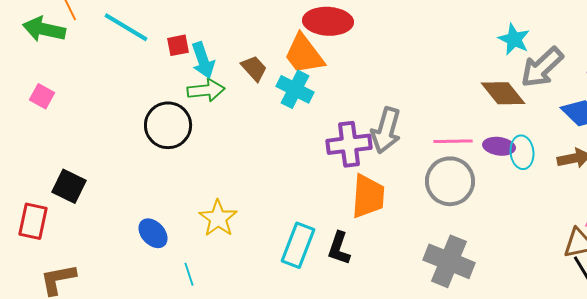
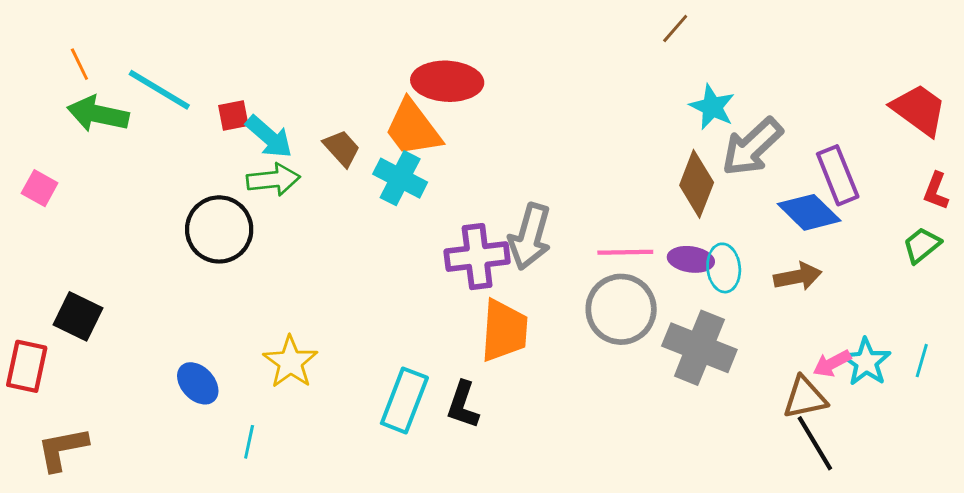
green arrow: (44, 29) -> (98, 114), moved
cyan arrow: (203, 60) -> (269, 137), turned -30
brown diamond: (503, 93) -> (697, 184), turned 60
gray cross: (449, 261) -> (699, 348), moved
cyan line: (189, 274) -> (249, 442), turned 30

